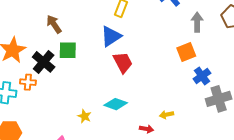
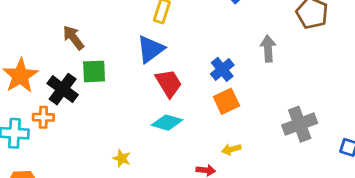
gray arrow: (197, 22) -> (268, 48), moved
orange square: (186, 52) -> (226, 101), moved
blue cross: (202, 76) -> (222, 69), moved
cyan diamond: (116, 104) -> (167, 123), moved

